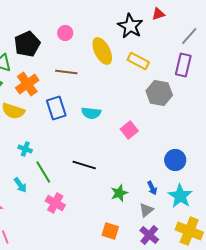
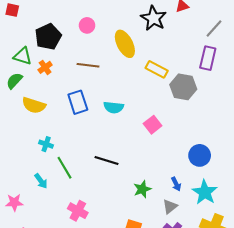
yellow rectangle: (138, 61) -> (157, 69), moved
orange cross: (27, 84) -> (45, 67), moved, size x0.6
pink cross: (55, 203) -> (78, 211), moved

